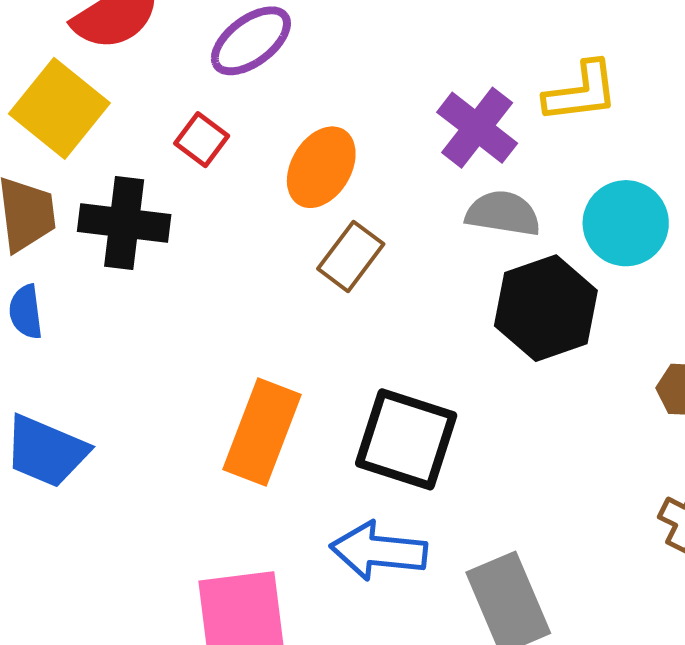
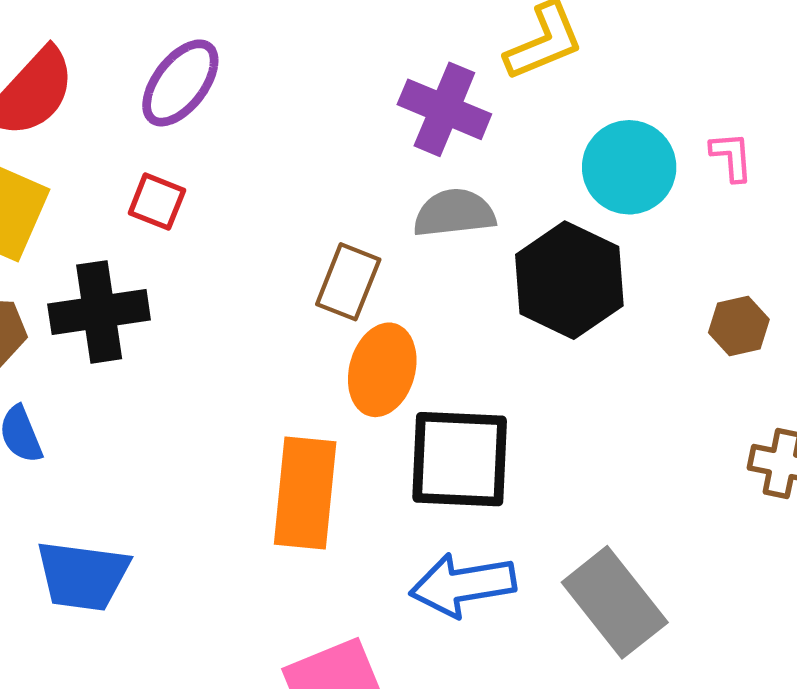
orange ellipse: (321, 167) -> (382, 370), moved
gray semicircle: (503, 213) -> (454, 213), moved

